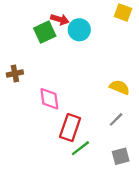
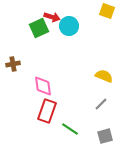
red rectangle: (70, 128) -> (47, 111), moved
green line: (80, 148) -> (70, 129), turned 72

